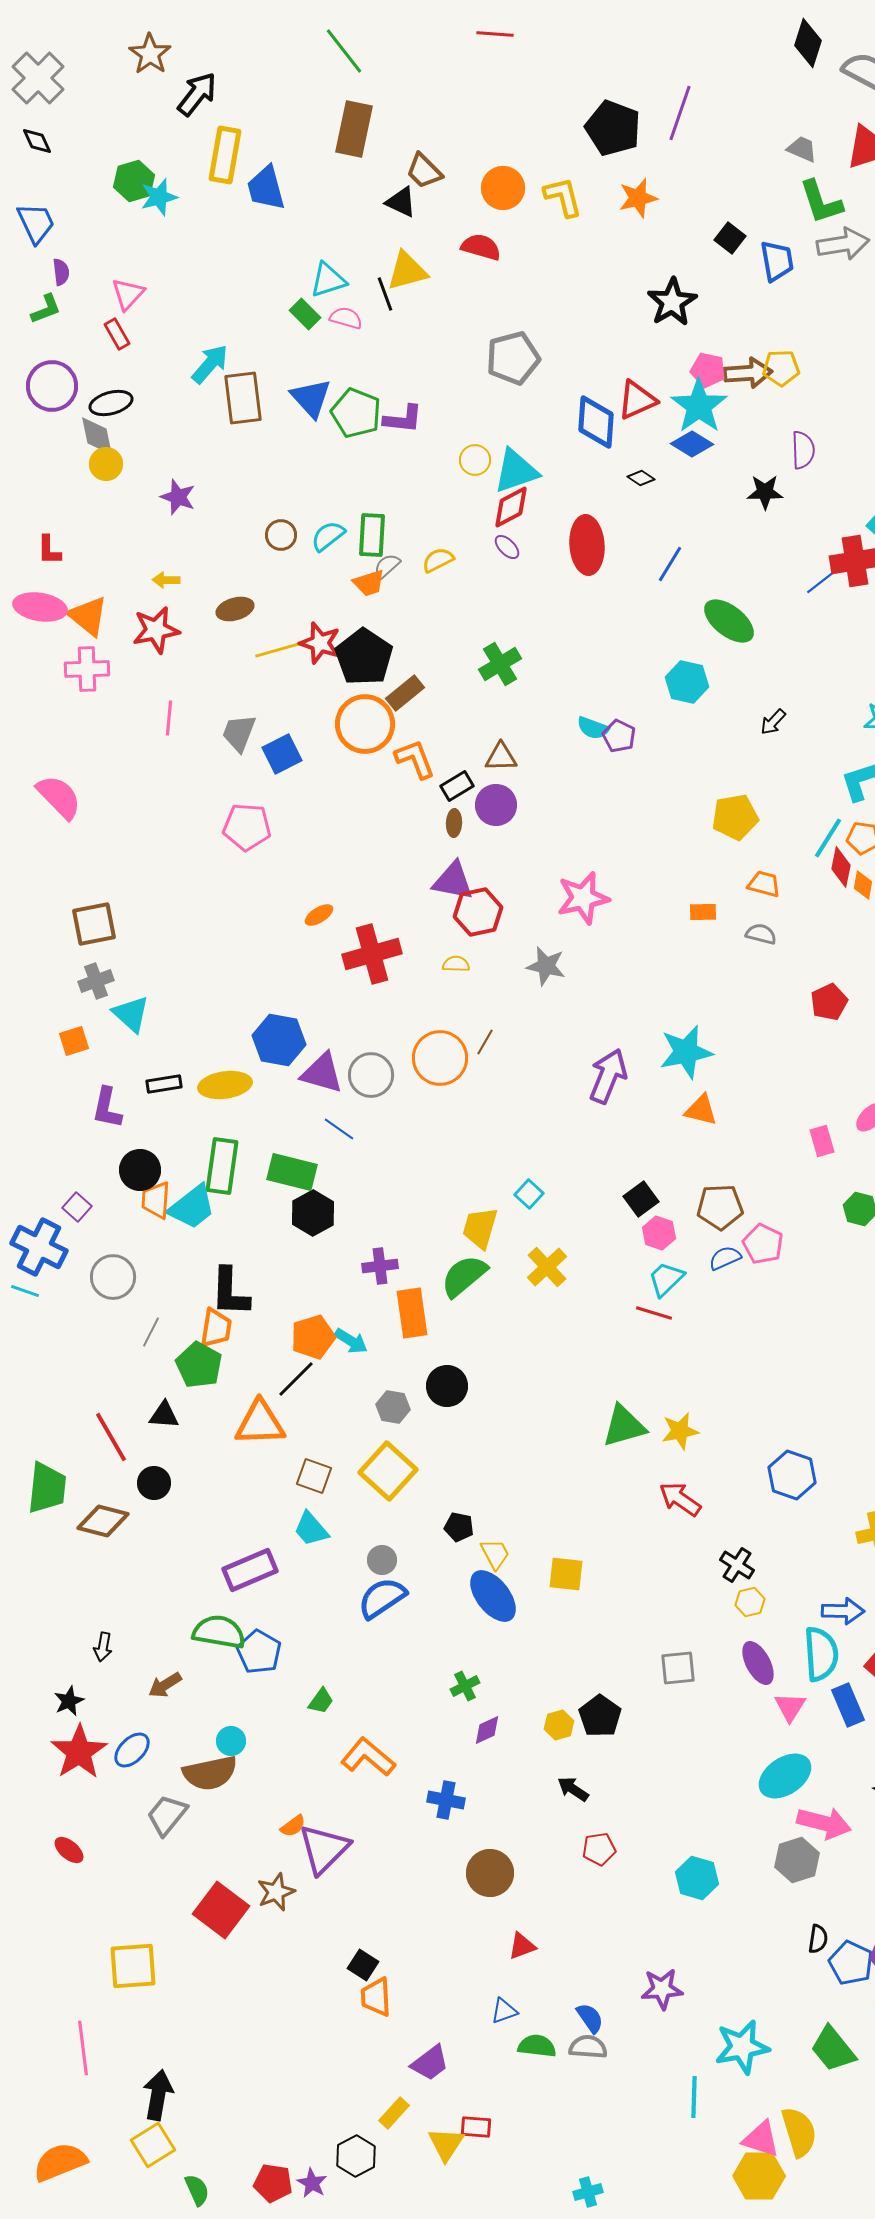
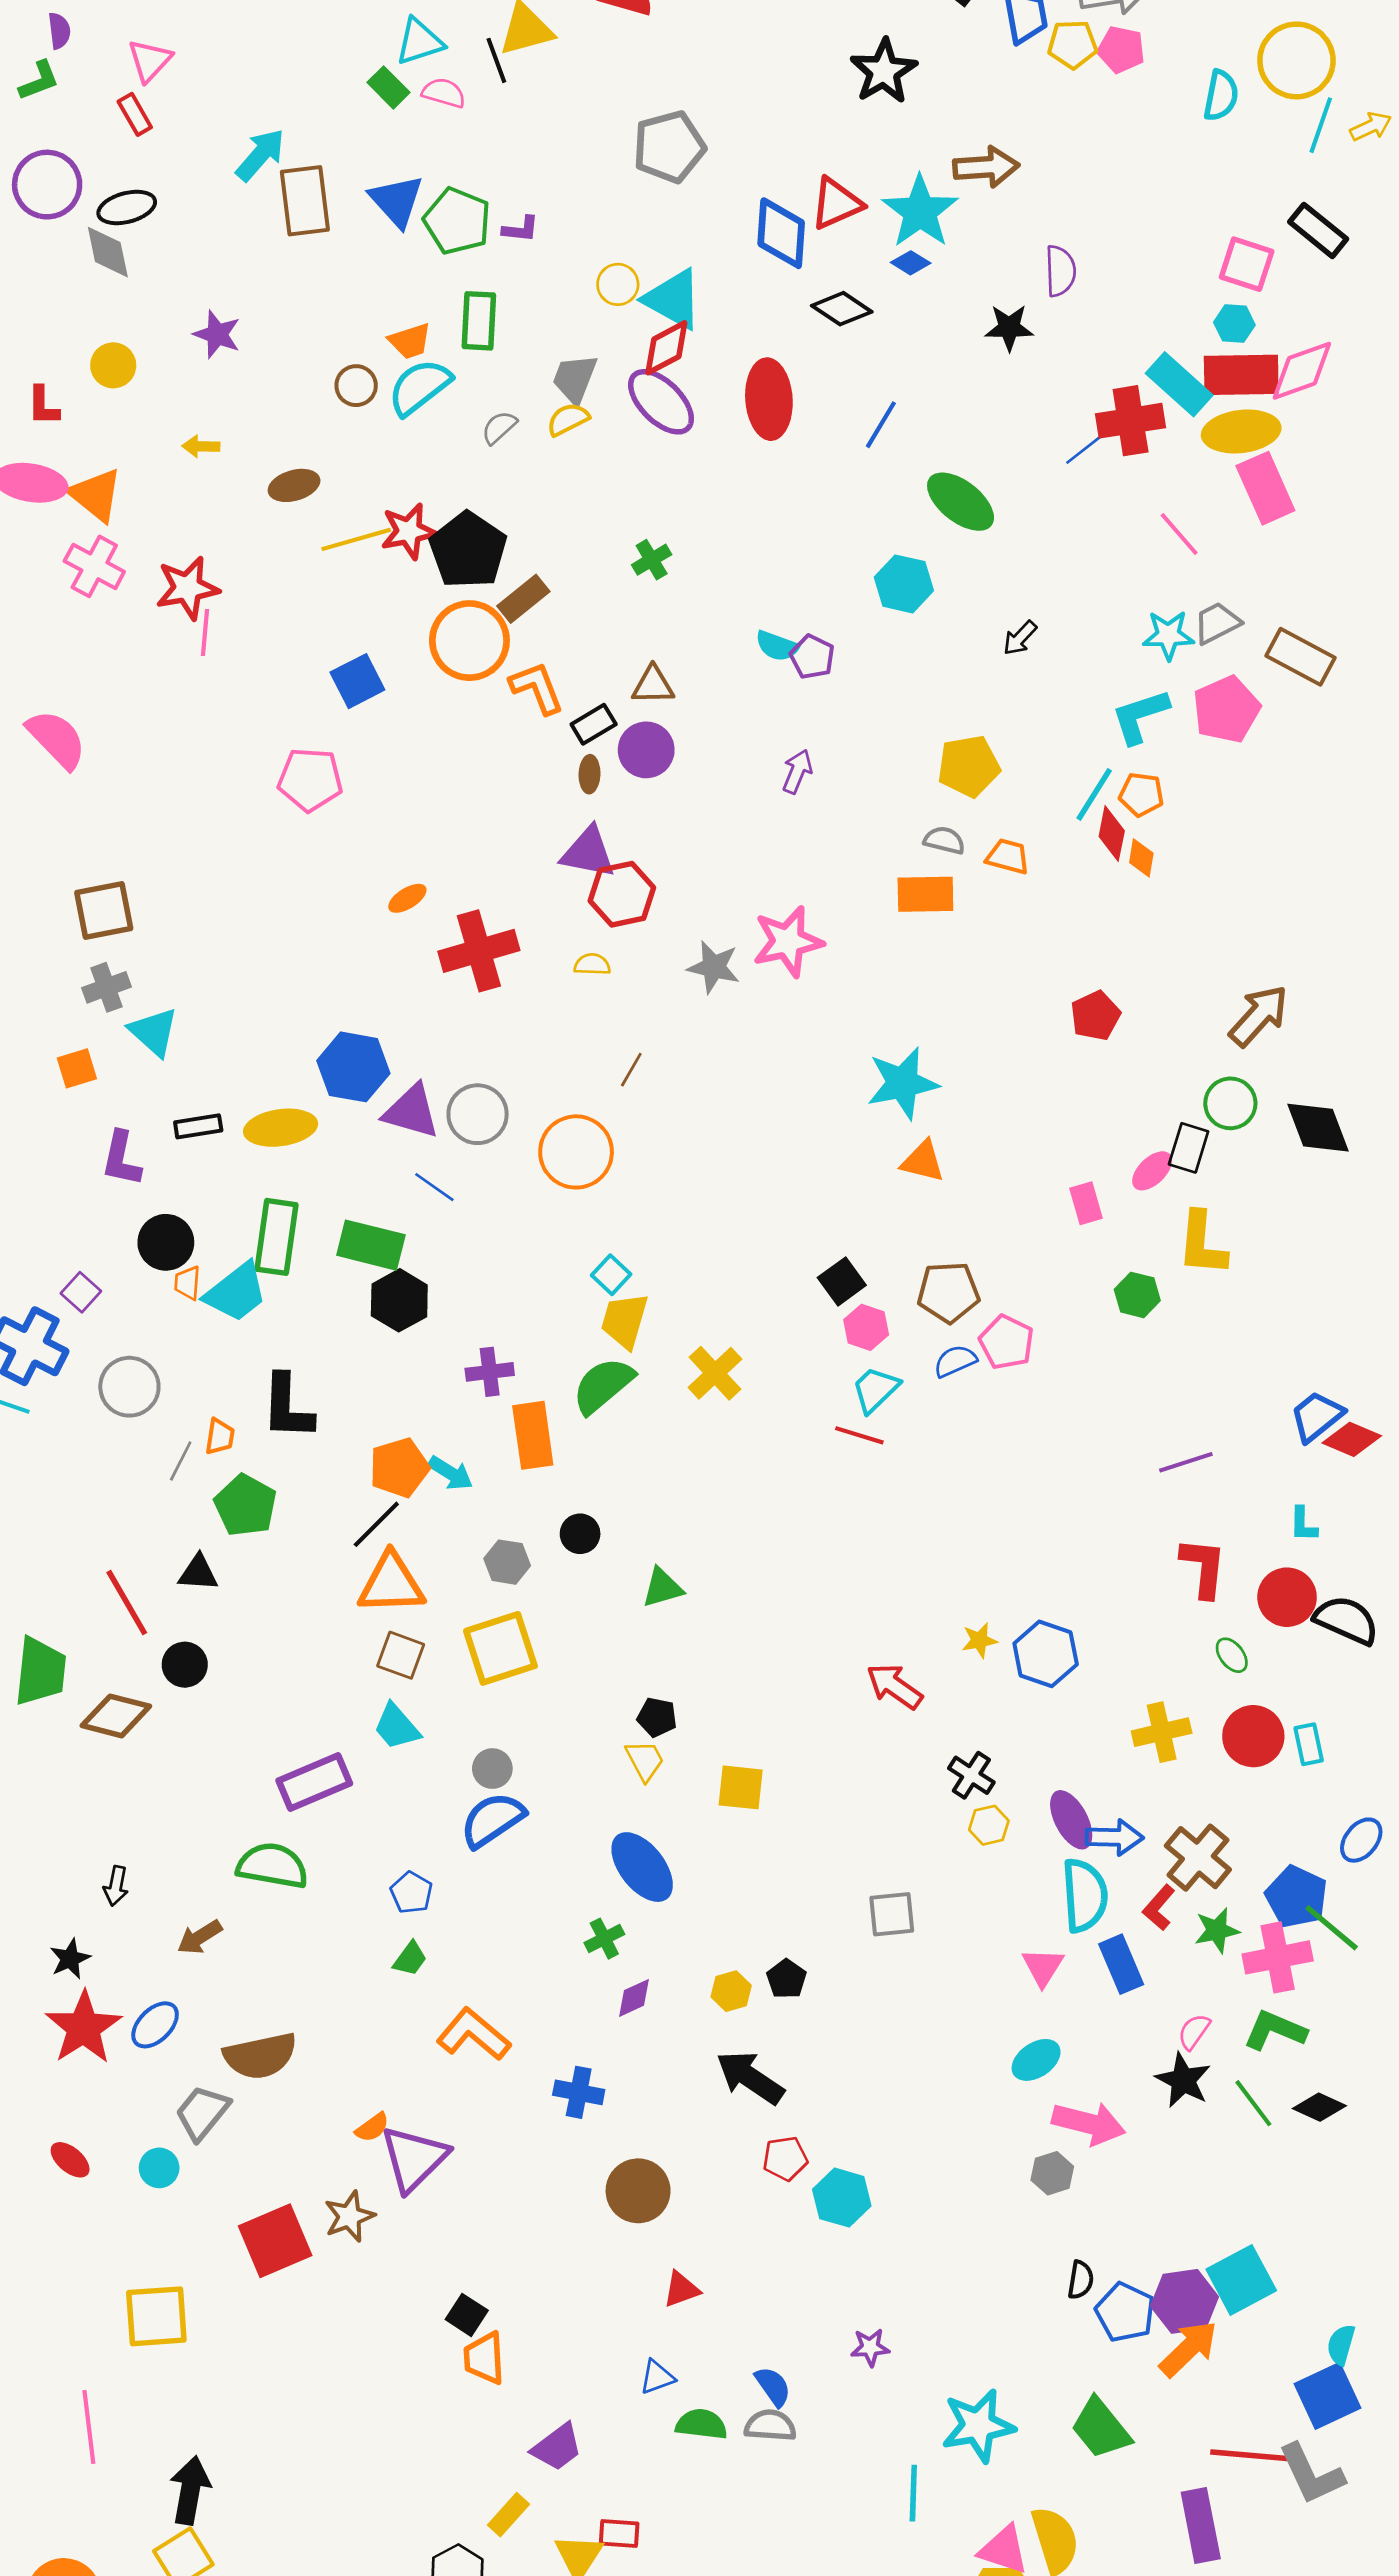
yellow pentagon: (781, 368) -> (1073, 44), moved
pink pentagon: (708, 370) -> (1121, 50), moved
purple L-shape: (403, 419) -> (521, 229), size x0.7
blue diamond: (692, 444) -> (911, 263), size x0.7
yellow circle: (106, 464) -> (113, 365), moved
cyan triangle: (516, 471) -> (673, 299), turned 48
black diamond: (641, 478) -> (842, 309), size x1.6
green rectangle: (372, 535) -> (479, 321), moved
cyan semicircle: (328, 536) -> (420, 387), size x1.4
purple ellipse: (507, 547) -> (661, 402), size x2.0
orange trapezoid: (369, 583) -> (410, 341), moved
red star: (156, 630) -> (187, 588), moved
red star: (320, 643) -> (409, 531), turned -30
green cross: (500, 664) -> (652, 560), size x0.7
pink cross: (87, 669) -> (94, 566), turned 30
gray trapezoid: (239, 733) -> (575, 379), moved
pink star: (583, 898) -> (788, 941), moved
orange rectangle: (703, 912) -> (925, 894), size x1.6
gray semicircle: (761, 934) -> (944, 840), moved
orange circle: (440, 1058) -> (576, 1152), moved
purple arrow: (608, 1076) -> (797, 771), moved, size x0.6
cyan square: (529, 1194) -> (611, 1275), moved
orange trapezoid: (156, 1200) -> (187, 1283), size x0.7
orange trapezoid: (216, 1328) -> (220, 1437), moved, size x0.7
black circle: (447, 1386) -> (580, 1534), size x0.7
orange triangle: (260, 1423) -> (391, 1584), moved
green triangle: (624, 1426) -> (662, 1588), moved, size x0.7
yellow star: (680, 1431) -> (979, 1640), moved, size x0.7
yellow square: (388, 1471) -> (500, 1648), turned 30
black pentagon: (459, 1527) -> (657, 1717), moved
blue ellipse: (493, 1596) -> (642, 1867), moved
blue pentagon: (259, 1652) -> (411, 1893), moved, size x0.7
purple ellipse: (758, 1663) -> (1071, 1820), moved
black pentagon: (600, 1716) -> (786, 1979), size x0.7
cyan circle: (231, 1741) -> (159, 2168), moved
cyan ellipse: (785, 1776) -> (1036, 2060), size x0.7
black arrow: (573, 1789) -> (750, 2077), size x1.6
gray hexagon: (797, 1860) -> (1052, 2173), size x0.7
cyan hexagon: (697, 1878) -> (842, 2198), moved
red square: (221, 1910) -> (275, 2241), turned 30
purple star: (662, 1989) -> (870, 2347), size x0.7

